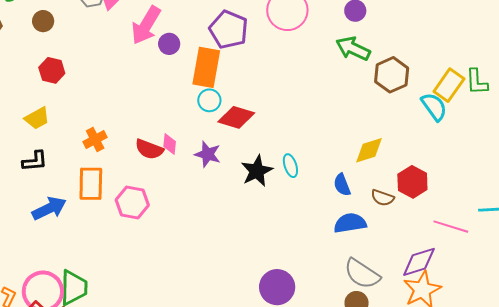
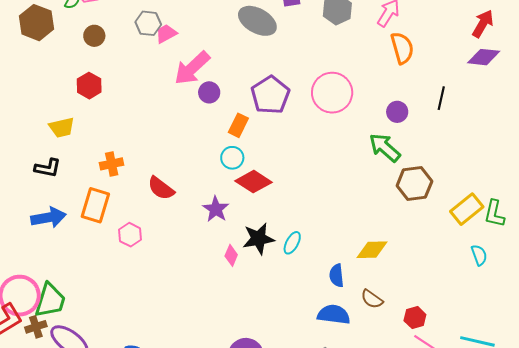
orange rectangle: (206, 67) -> (238, 125), size x0.6
cyan semicircle: (434, 107) -> (479, 255), moved, size x0.7
pink diamond: (170, 144) -> (231, 255), moved
cyan ellipse: (290, 166) -> (292, 243), turned 30
red hexagon: (412, 182) -> (415, 318), moved, size x0.7
pink hexagon: (132, 203) -> (130, 235), size x0.7

